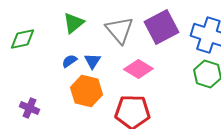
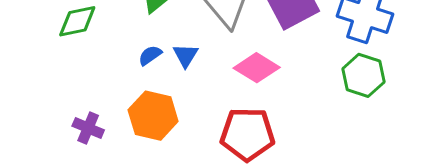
orange hexagon: (86, 91) -> (153, 116), moved

